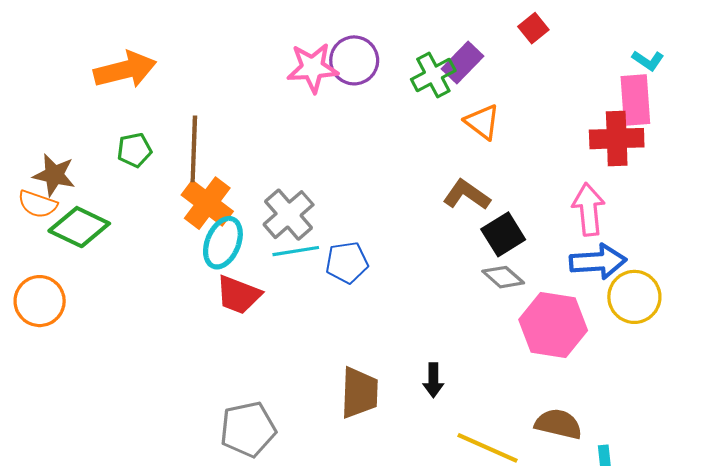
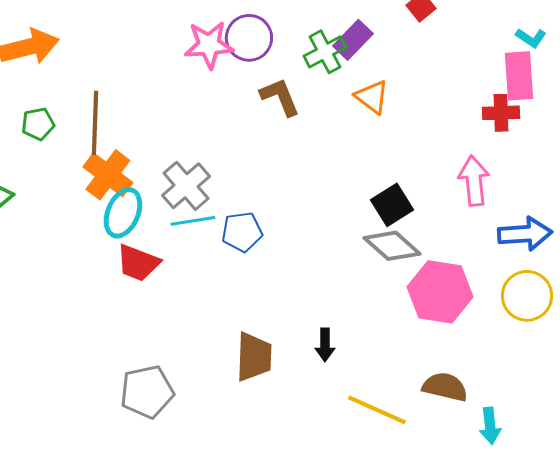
red cross: (617, 139) -> (501, 113), size x0.7
brown L-shape: (467, 195) -> (280, 97), moved, turned 33
blue arrow: (598, 261) -> (525, 234), moved
gray diamond: (503, 277) -> (392, 246), size x1.4
yellow circle: (634, 297) -> (527, 296), moved

